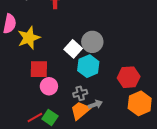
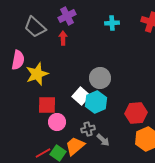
white square: (73, 49) -> (81, 96), moved
gray arrow: (95, 104) -> (103, 140), turned 64
orange trapezoid: (80, 110) -> (75, 146), moved

